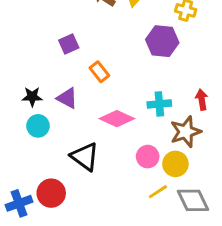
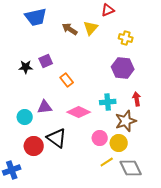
purple hexagon: (162, 41) -> (123, 68), moved
black star: (32, 97) -> (26, 67), moved
purple triangle: (67, 98) -> (45, 107), moved, turned -35
red circle: (51, 193) -> (34, 146), moved

